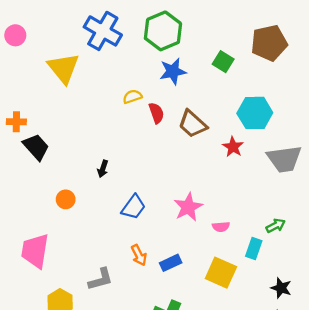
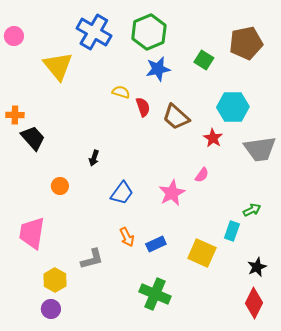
yellow semicircle: (132, 97) -> (121, 92), turned 36
pink semicircle: (221, 227) -> (202, 175), moved, turned -49
black star: (281, 288) -> (257, 267), turned 30

